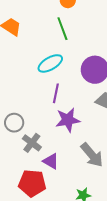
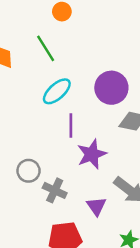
green line: (62, 29) -> (46, 48), moved
purple triangle: (51, 161) -> (96, 206), moved, turned 36

